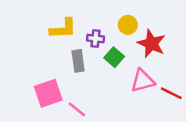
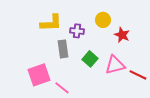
red star: (151, 44) -> (122, 35), size x0.7
green square: (114, 57) -> (90, 59), moved

